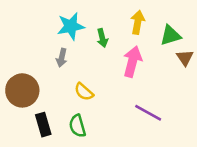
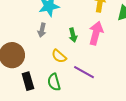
green arrow: (102, 38) -> (73, 35), moved
purple line: (148, 113) -> (84, 72), moved

